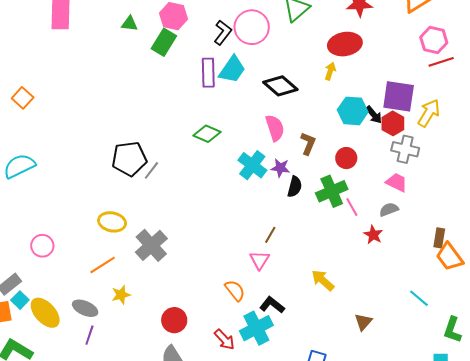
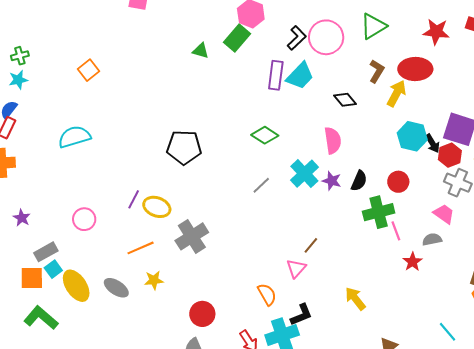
green triangle: (130, 24) -> (201, 51), moved
yellow arrow: (330, 71) -> (396, 93), size x1.5
black diamond: (280, 86) -> (345, 100), size x0.7
brown L-shape: (308, 143) -> (377, 71), moved
gray line: (151, 170) -> (261, 185), moved
black semicircle: (295, 187) -> (359, 181), moved
black L-shape: (272, 305) -> (301, 315), turned 110
purple line: (89, 335) -> (134, 199), moved

